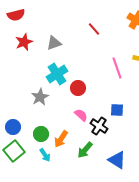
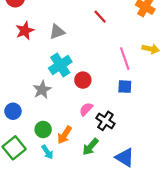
blue square: (117, 110) -> (125, 87), moved
pink semicircle: (81, 115) -> (86, 109), turned -88
blue circle: (13, 127) -> (13, 111), moved

